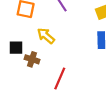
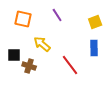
red line: (60, 79) -> (70, 65), moved, turned -60

